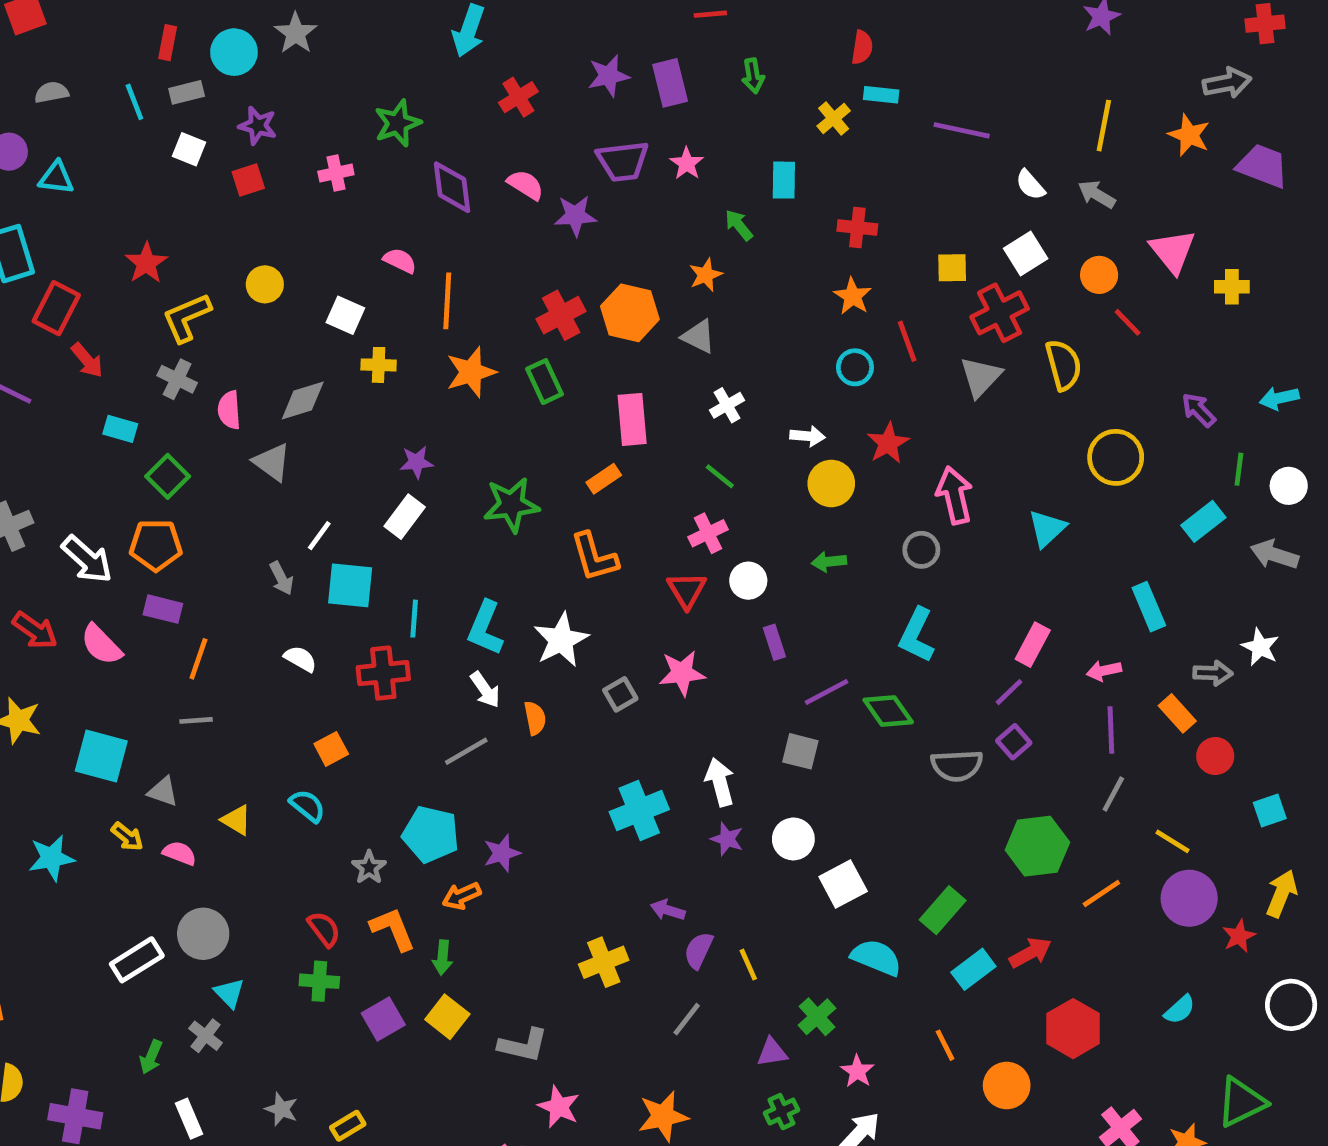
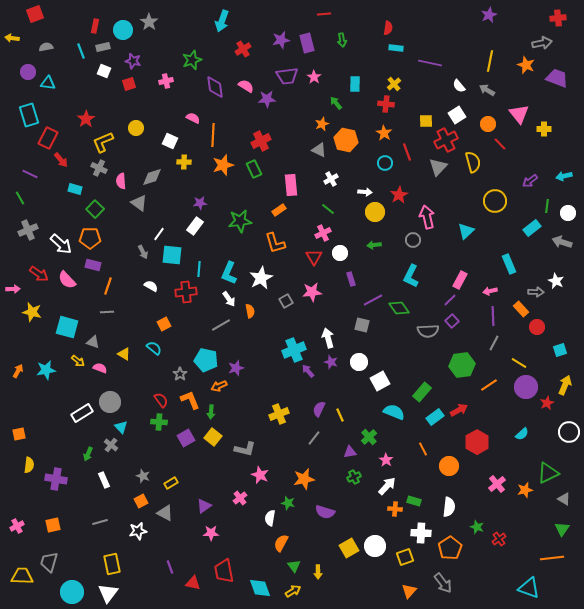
yellow cross: (834, 118) -> (394, 84), moved
orange hexagon: (630, 313) -> (346, 140), moved
purple arrow: (1199, 410) -> (530, 181), turned -84
purple arrow: (668, 910) -> (308, 371), moved, turned 32

